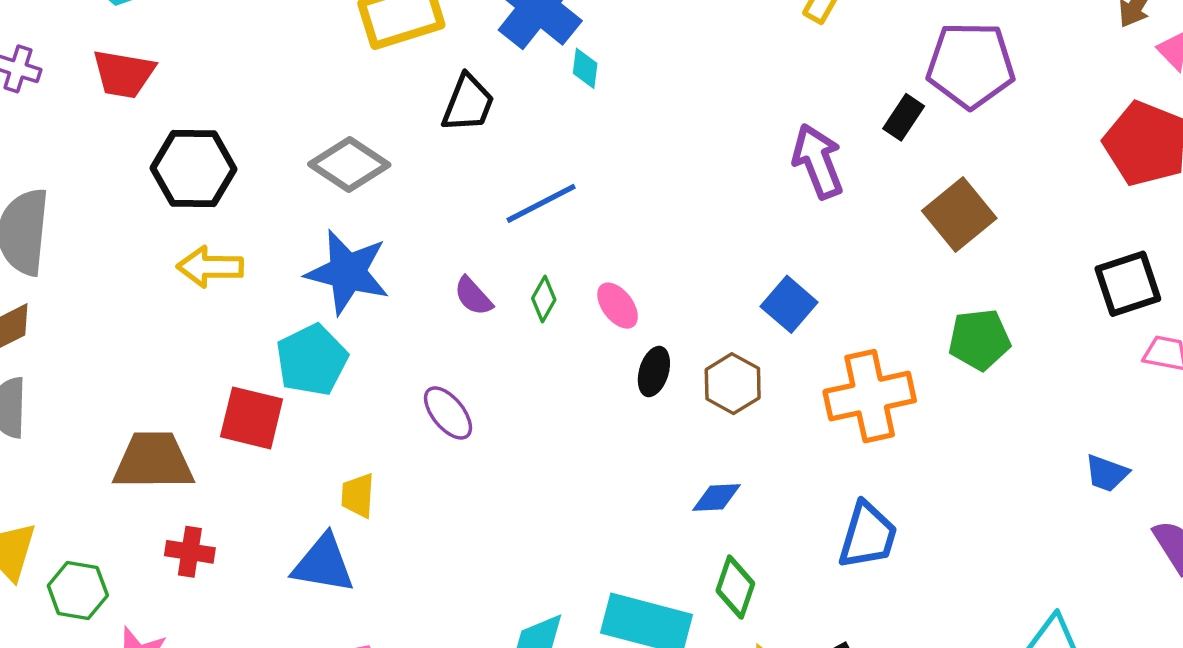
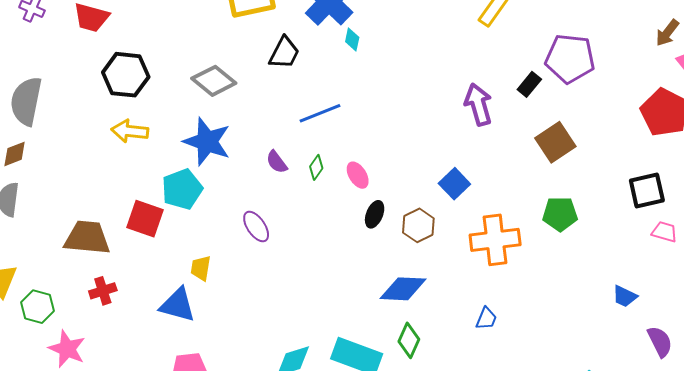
blue diamond: (716, 497) -> (403, 289), size x1.6
blue trapezoid: (868, 536) -> (486, 318), size x0.6
red cross: (190, 552) -> (103, 291), turned -32

